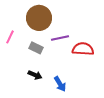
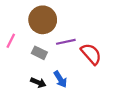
red semicircle: (83, 49) -> (91, 54), turned 45
blue arrow: (60, 84) -> (60, 79), moved

